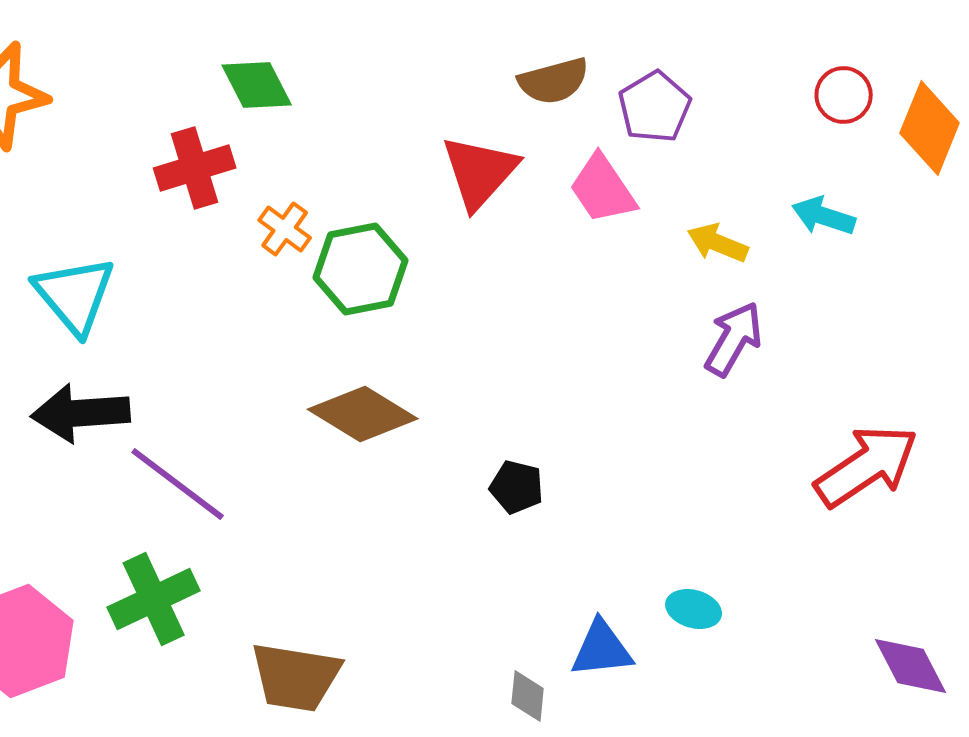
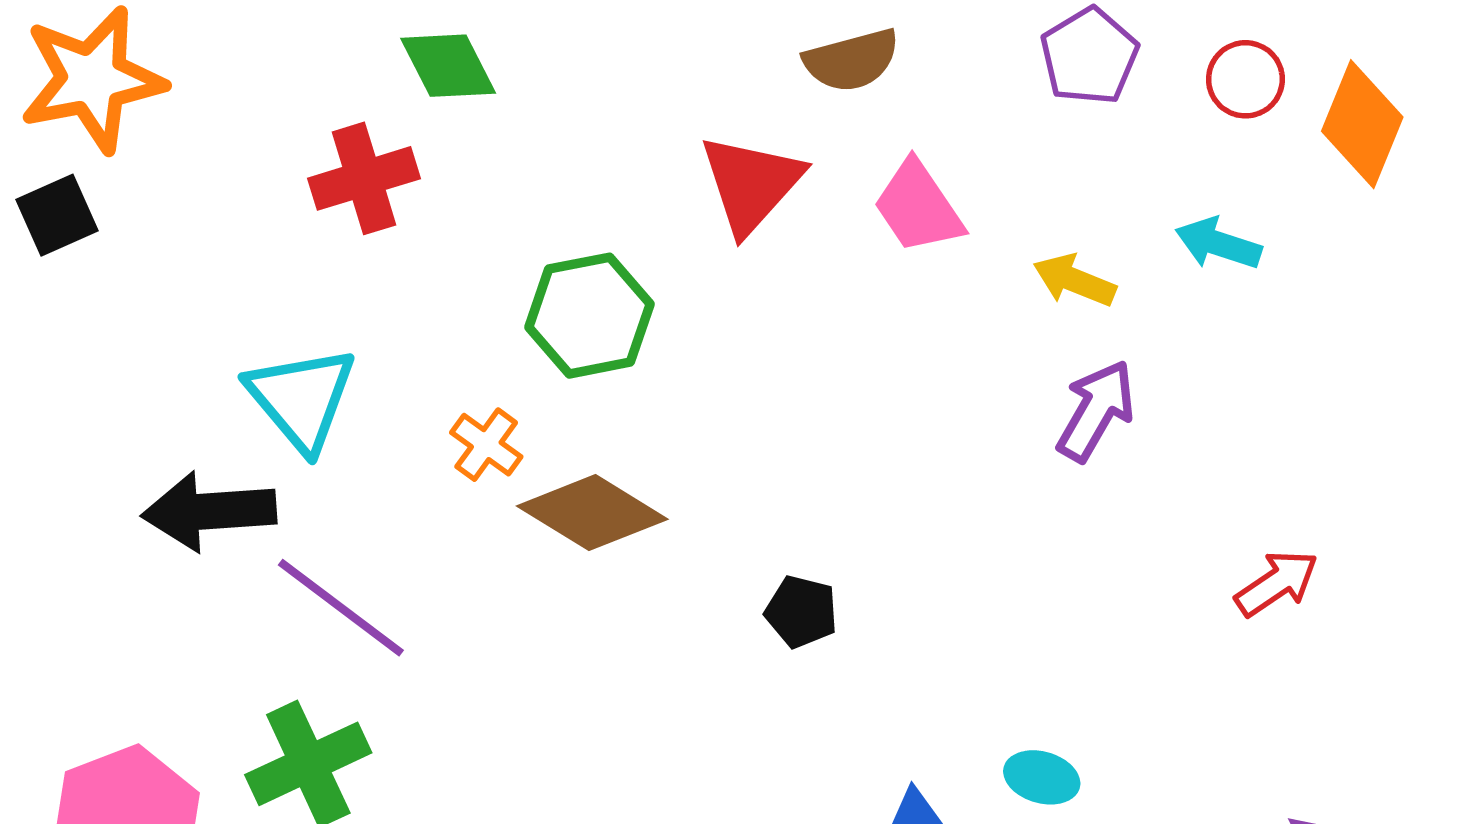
purple pentagon: (655, 107) -> (1089, 56), moved
orange cross: (285, 229) -> (486, 445), moved
cyan triangle: (75, 295) -> (302, 398), moved
red arrow: (867, 466) -> (1277, 583), size x0.6

